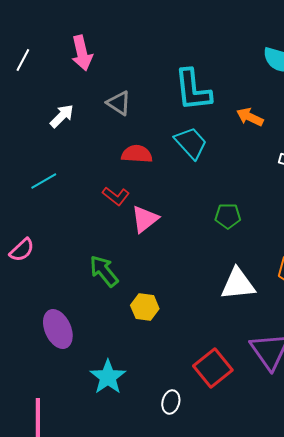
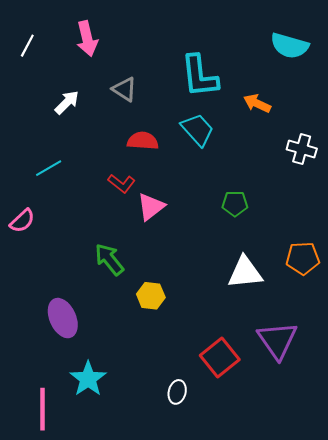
pink semicircle: (22, 250) -> (22, 221), moved
cyan star: (108, 377) -> (88, 379), moved

